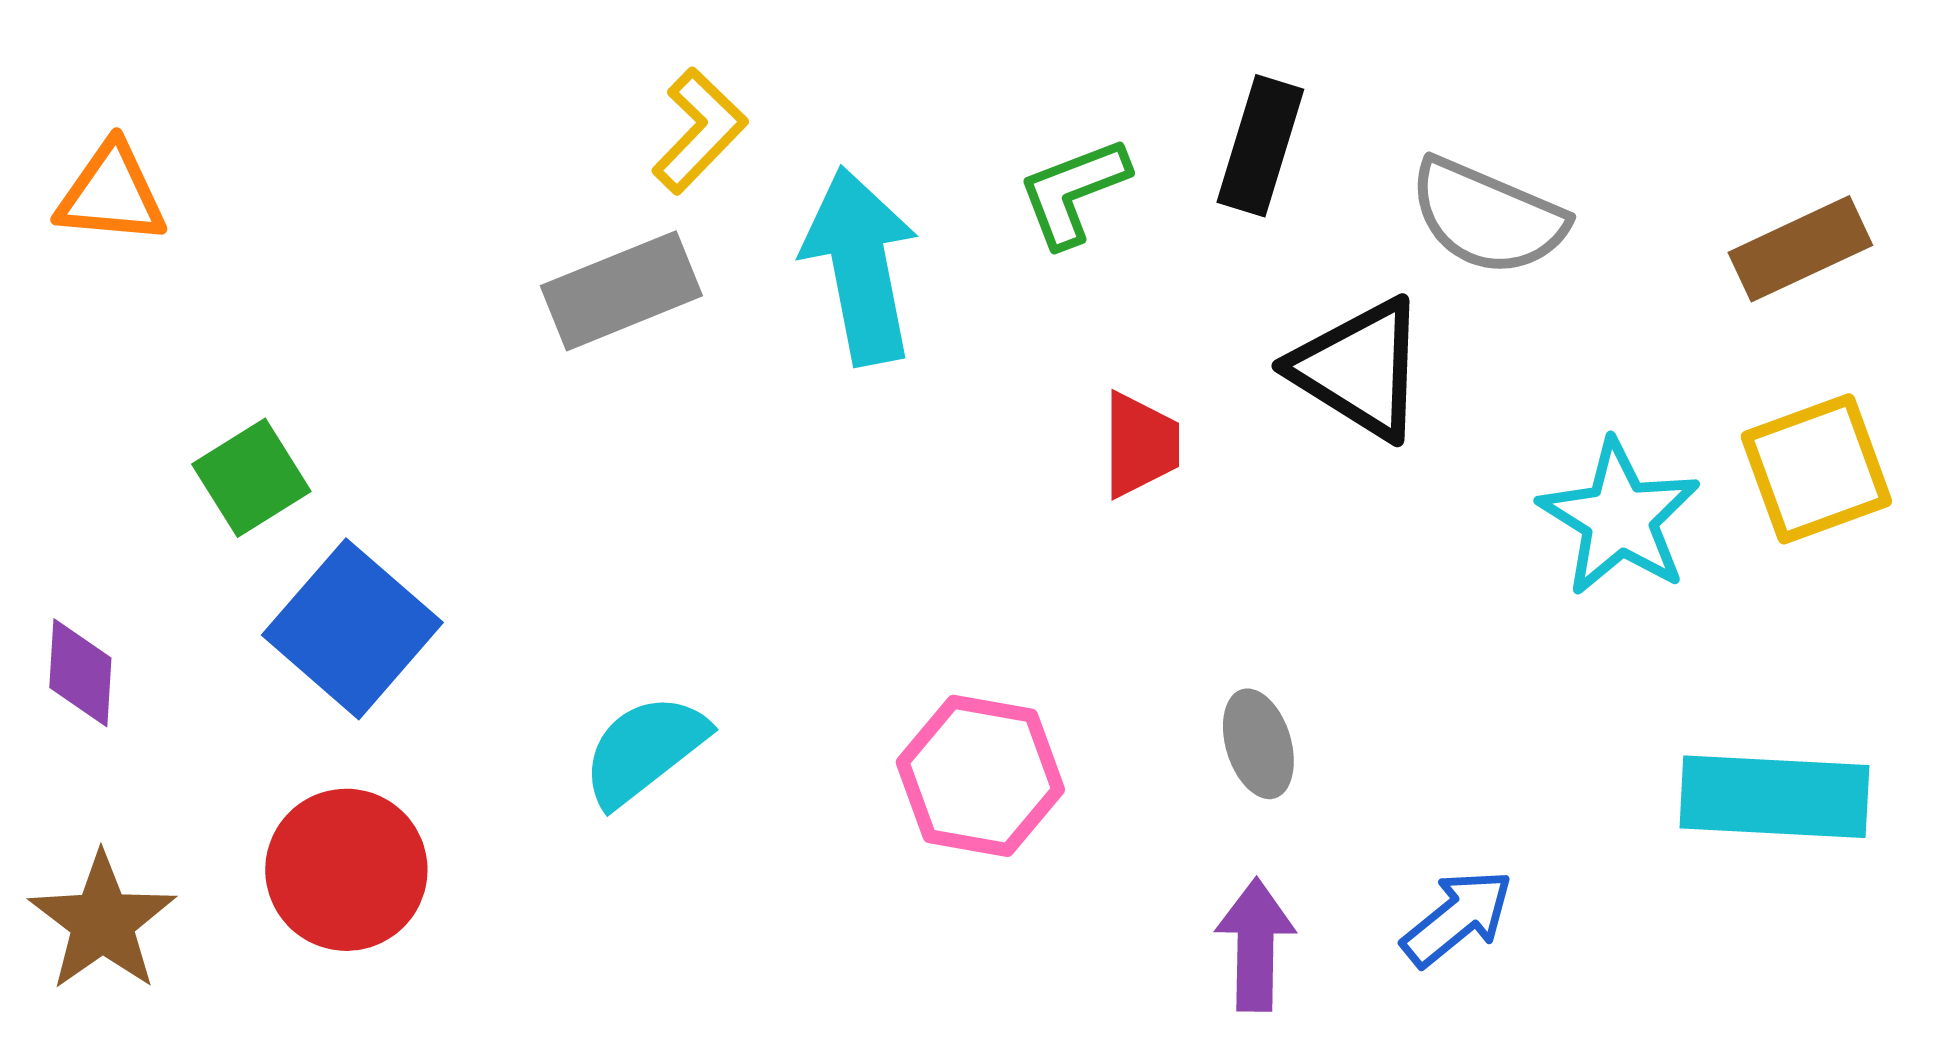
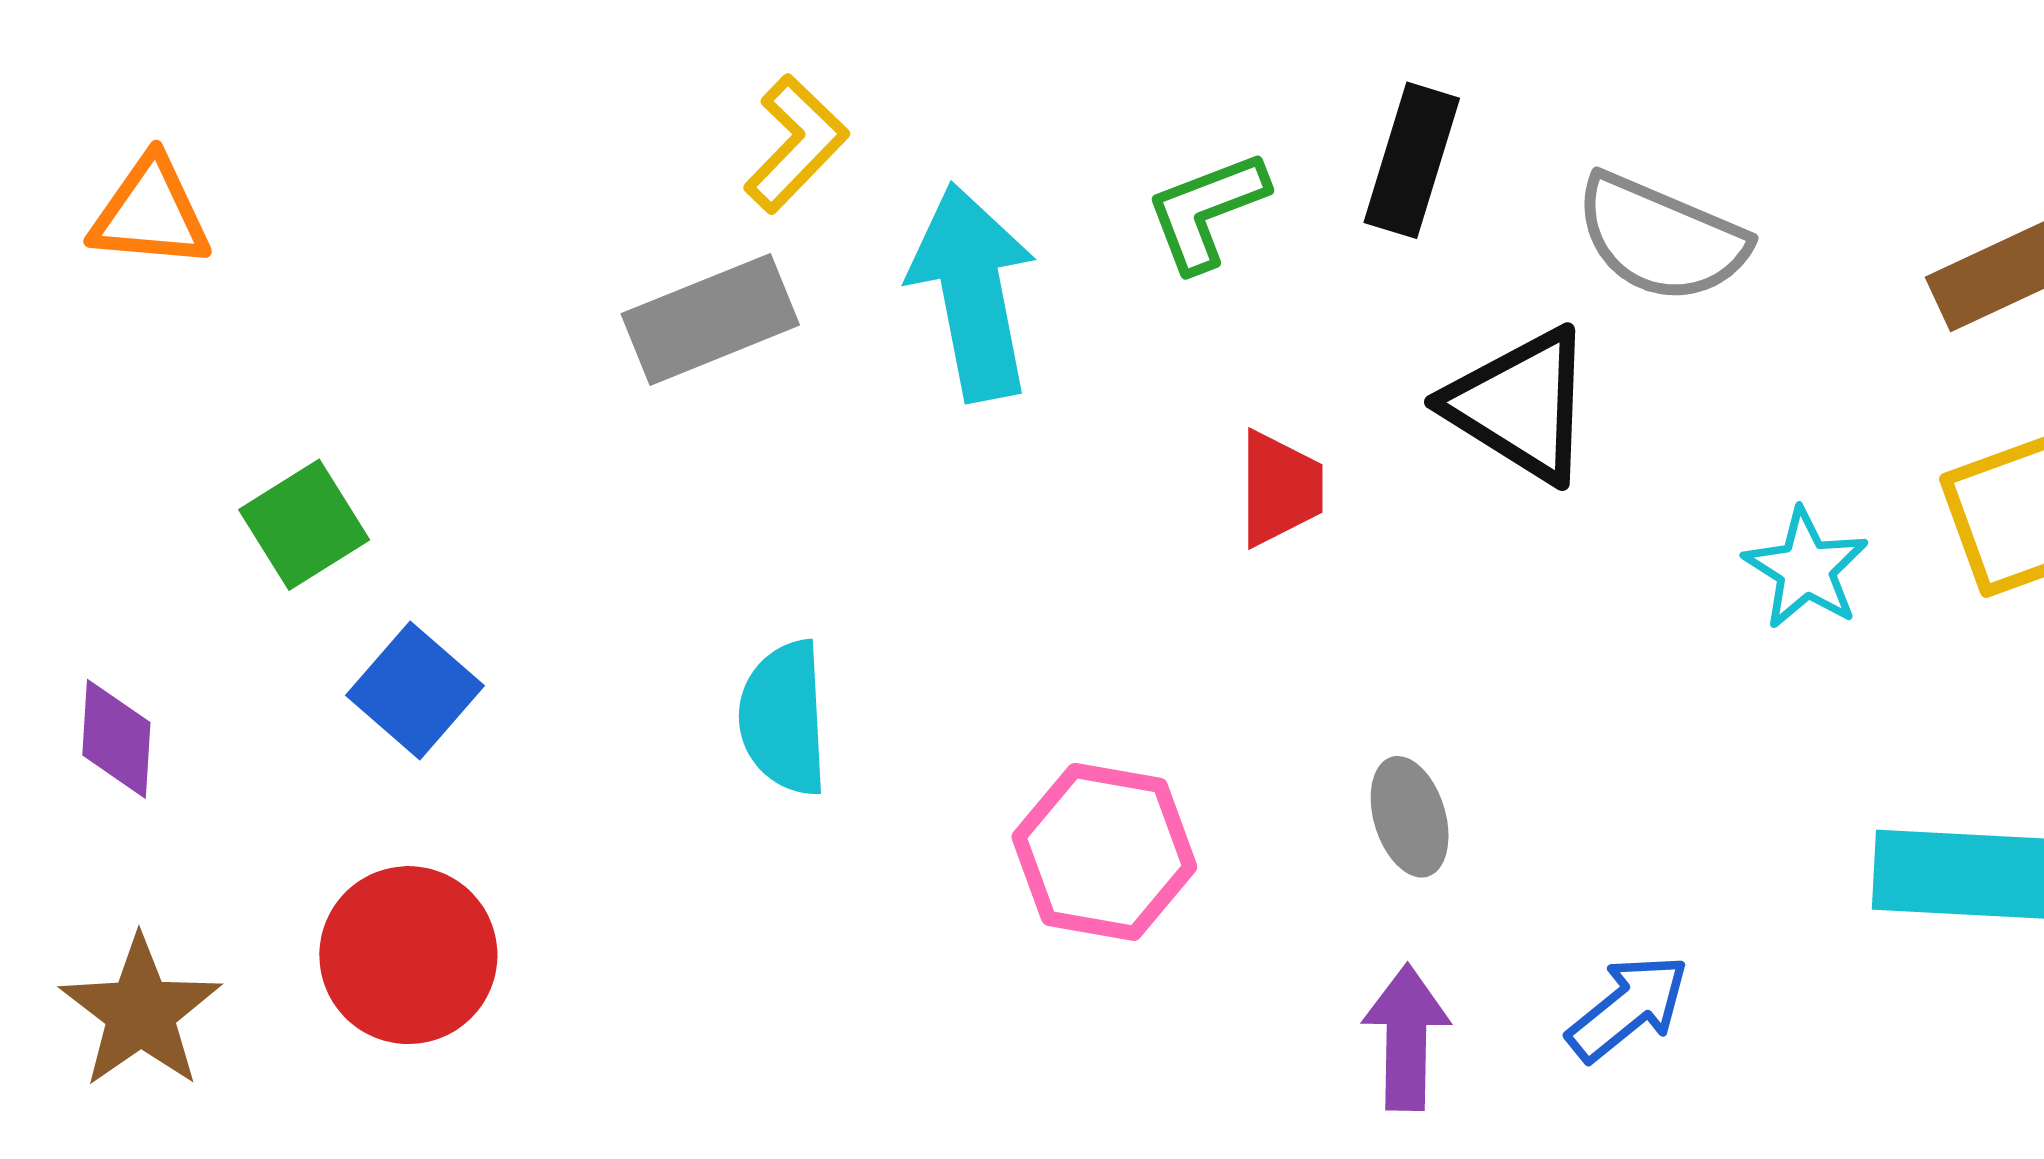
cyan star: (1619, 518) -> (1806, 569), size x0.7
blue square: (352, 629) -> (415, 691), size x0.7
cyan semicircle: (644, 750) -> (784, 718), moved, turned -55

